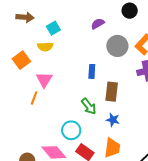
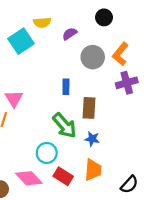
cyan square: (53, 28) -> (21, 41), size x1.6
yellow semicircle: (45, 47) -> (42, 23), moved
green arrow: (89, 106) -> (65, 125), size x1.4

